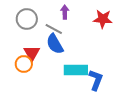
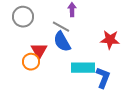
gray circle: (27, 19) -> (23, 17), moved
red star: (103, 19) -> (110, 40), moved

